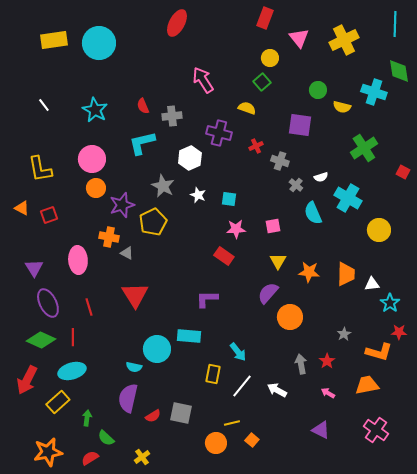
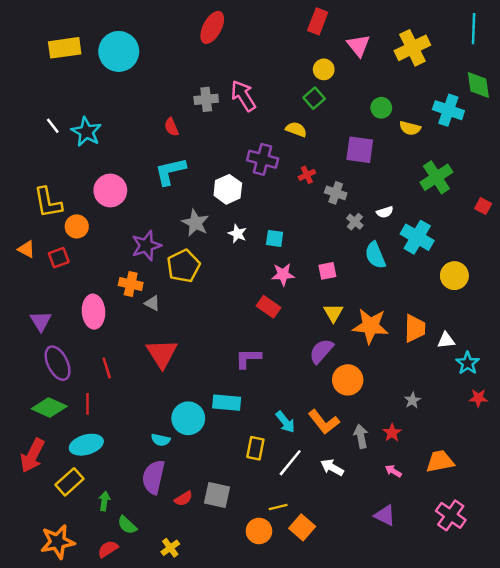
cyan star: (95, 110) -> (86, 132), moved
gray cross: (172, 116) -> (206, 99), moved
orange circle: (96, 188) -> (77, 226), moved
orange star: (309, 272) -> (370, 326), size x1.4
orange L-shape: (379, 352) -> (324, 422), moved, turned 36
orange square: (252, 440) -> (302, 527), size x1.5

